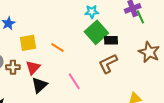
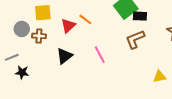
yellow square: (28, 43) -> (43, 13), moved
red triangle: (33, 68) -> (68, 26), moved

